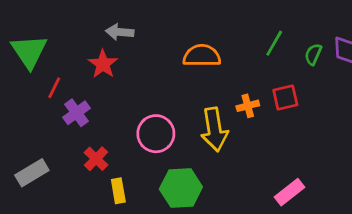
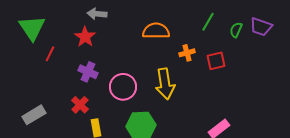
orange cross: (248, 106) -> (187, 53), moved
purple cross: (76, 113) -> (88, 72), moved, turned -30

